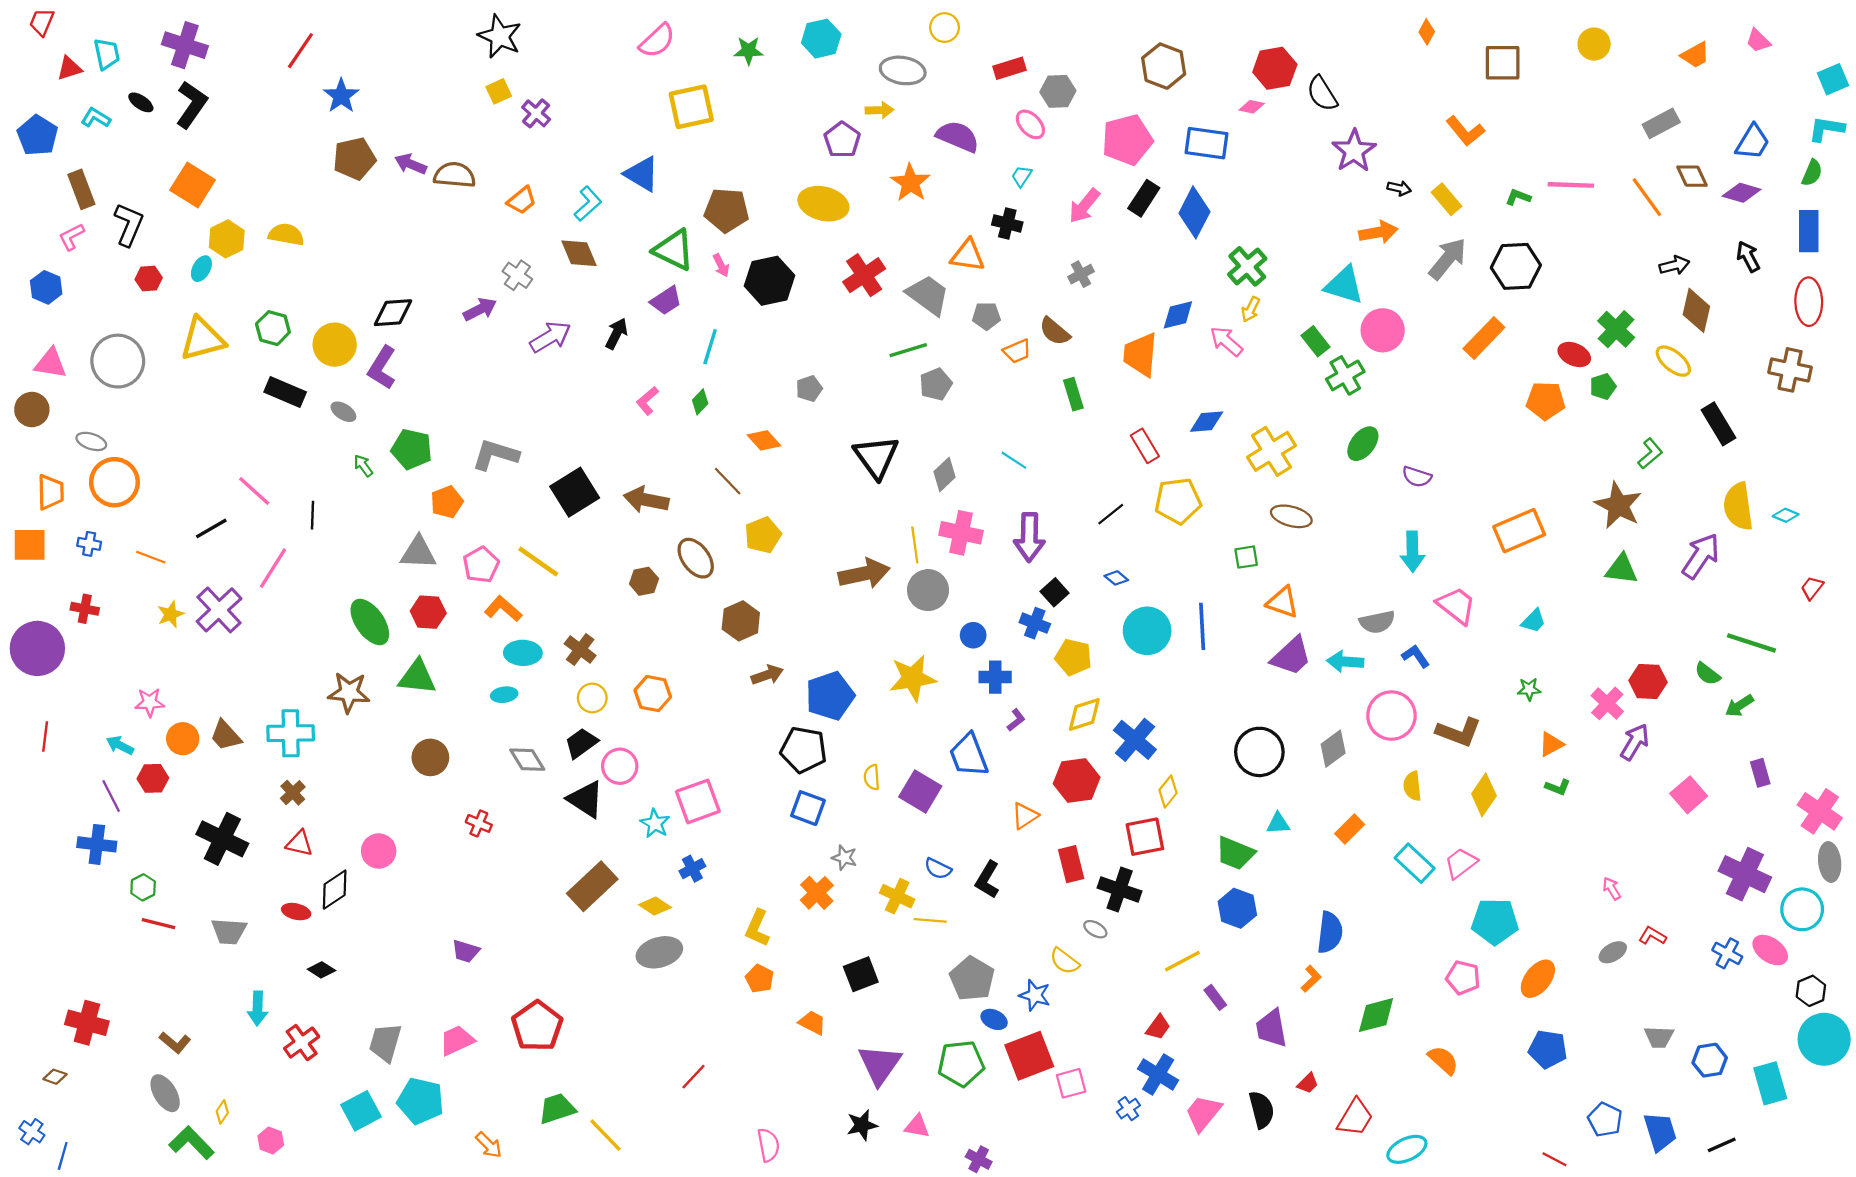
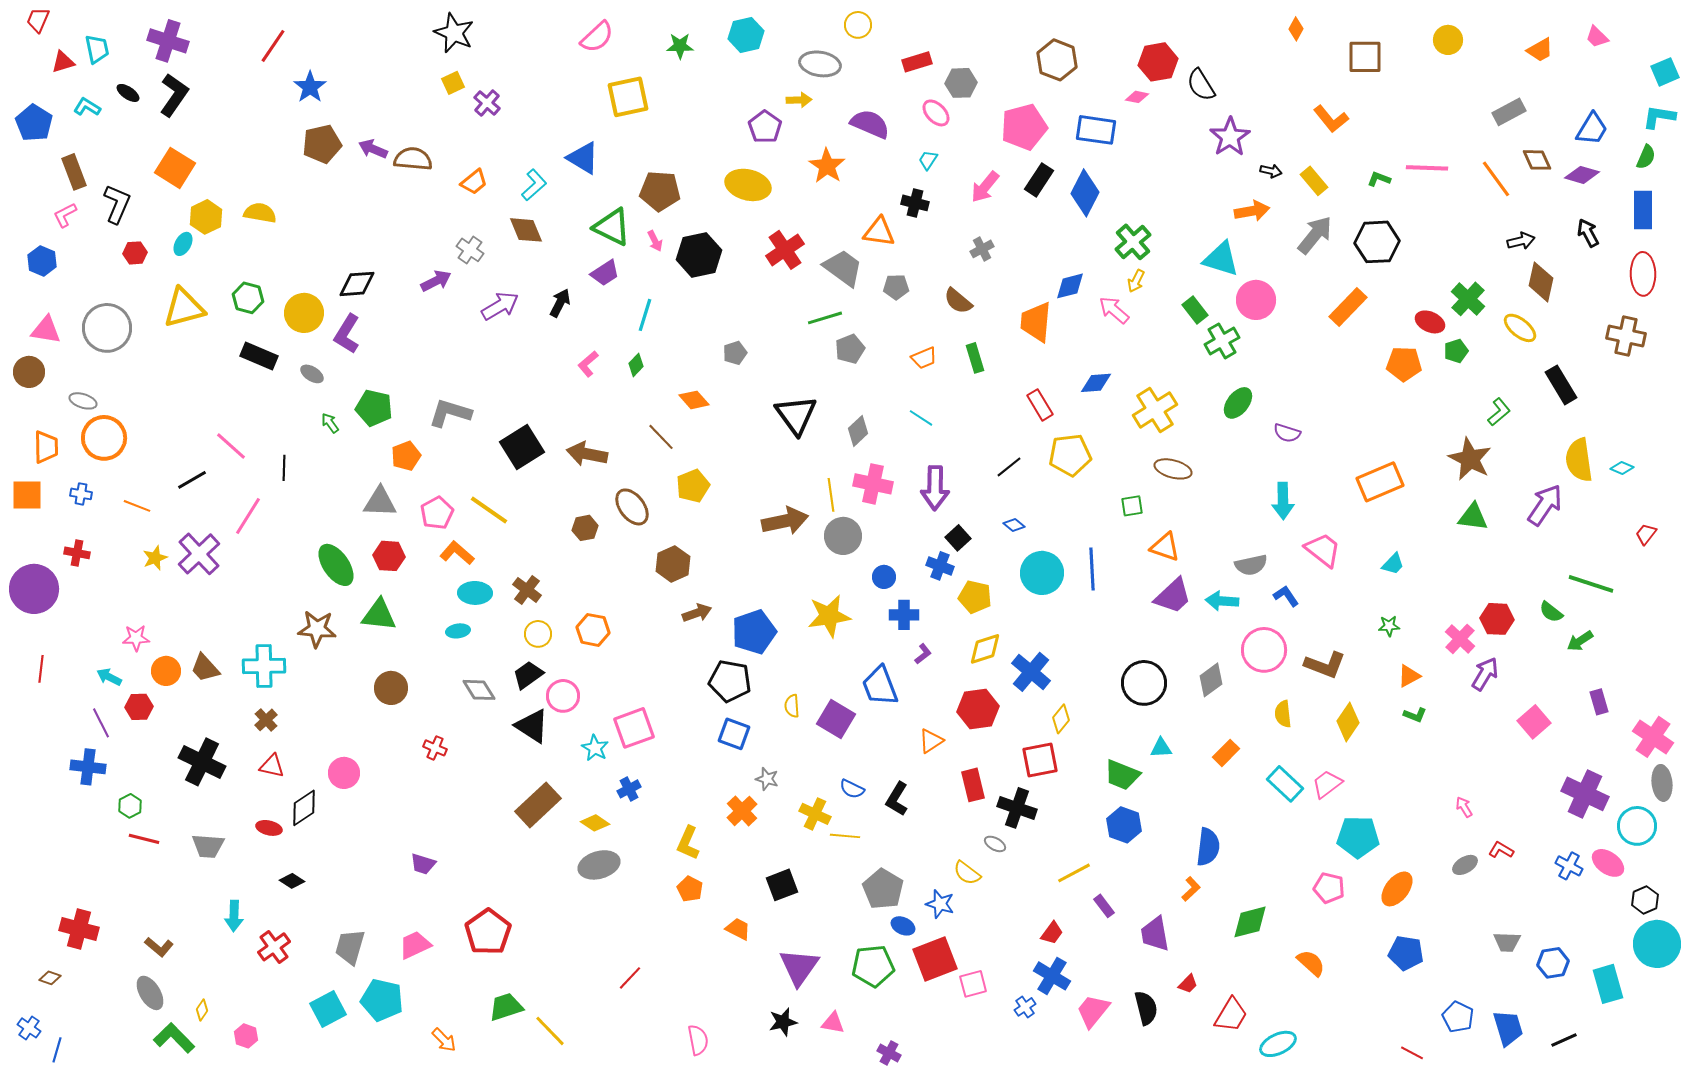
orange trapezoid: (1017, 351) -> (924, 358), moved

